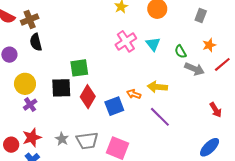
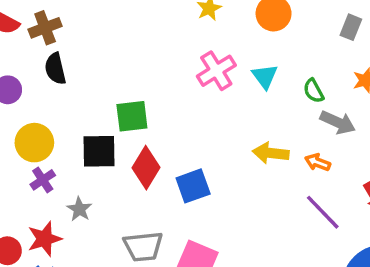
orange arrow: (134, 94) -> (318, 162), moved
purple line: (160, 117) -> (323, 212), moved
gray star: (62, 139) -> (79, 209), moved

